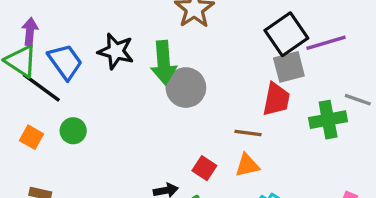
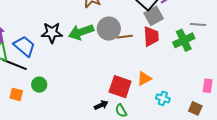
green arrow: (164, 63) -> (81, 32), turned 90
gray circle: (186, 88) -> (109, 29), moved
brown line: (248, 133) -> (125, 37), moved
red square: (204, 168) -> (120, 87), size x1.6

